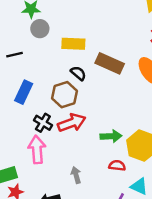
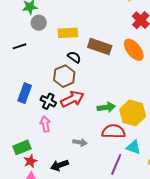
blue rectangle: (24, 92) -> (25, 93), moved
pink arrow: (37, 150) -> (45, 124), size x0.7
red semicircle: (117, 166) -> (114, 131), size x1.6
gray arrow: (76, 175) -> (80, 142), turned 120

